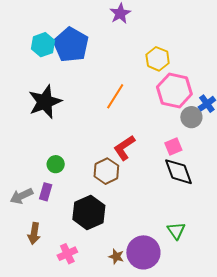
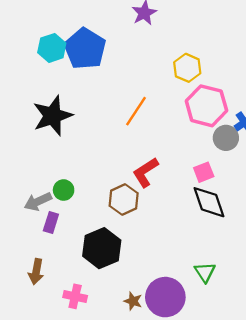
gray arrow: (21, 196) -> (38, 202), moved
pink cross: (67, 254) -> (75, 296), turned 36

